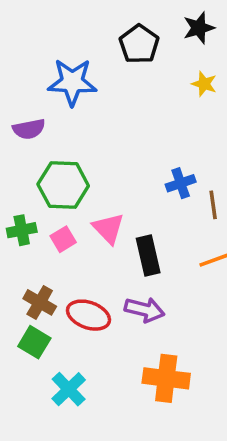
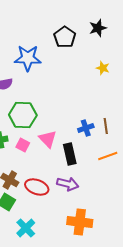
yellow star: (204, 84) -> (103, 68), moved
blue cross: (181, 183) -> (86, 128), moved
pink square: (63, 239) -> (23, 145), turned -32

